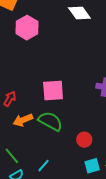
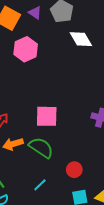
cyan line: (44, 166) -> (40, 185), moved

